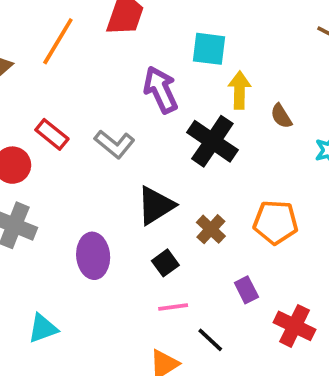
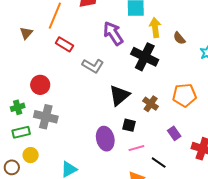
red rectangle: (52, 134) -> (64, 44), moved
purple ellipse: (93, 256) -> (105, 139), moved
black square: (165, 263) -> (129, 125), turned -32

